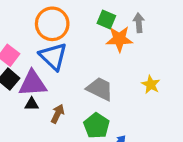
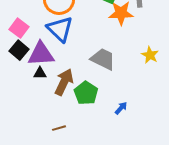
brown arrow: (58, 114) -> (64, 82), size x1.5
green pentagon: (97, 126) -> (86, 93), moved

